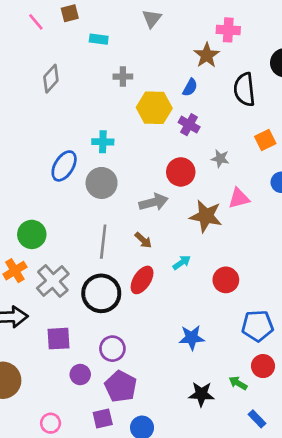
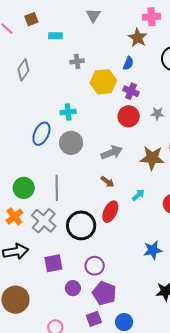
red circle: (181, 172) -> (129, 116), moved
gray line: (103, 242) -> (57, 188), moved

